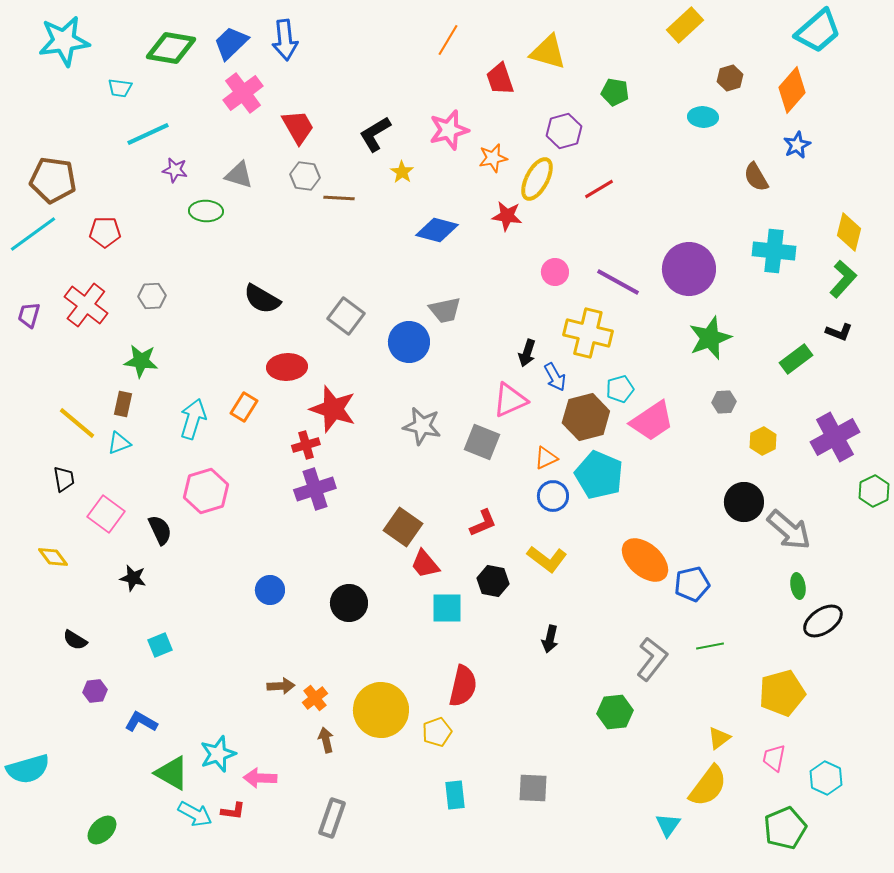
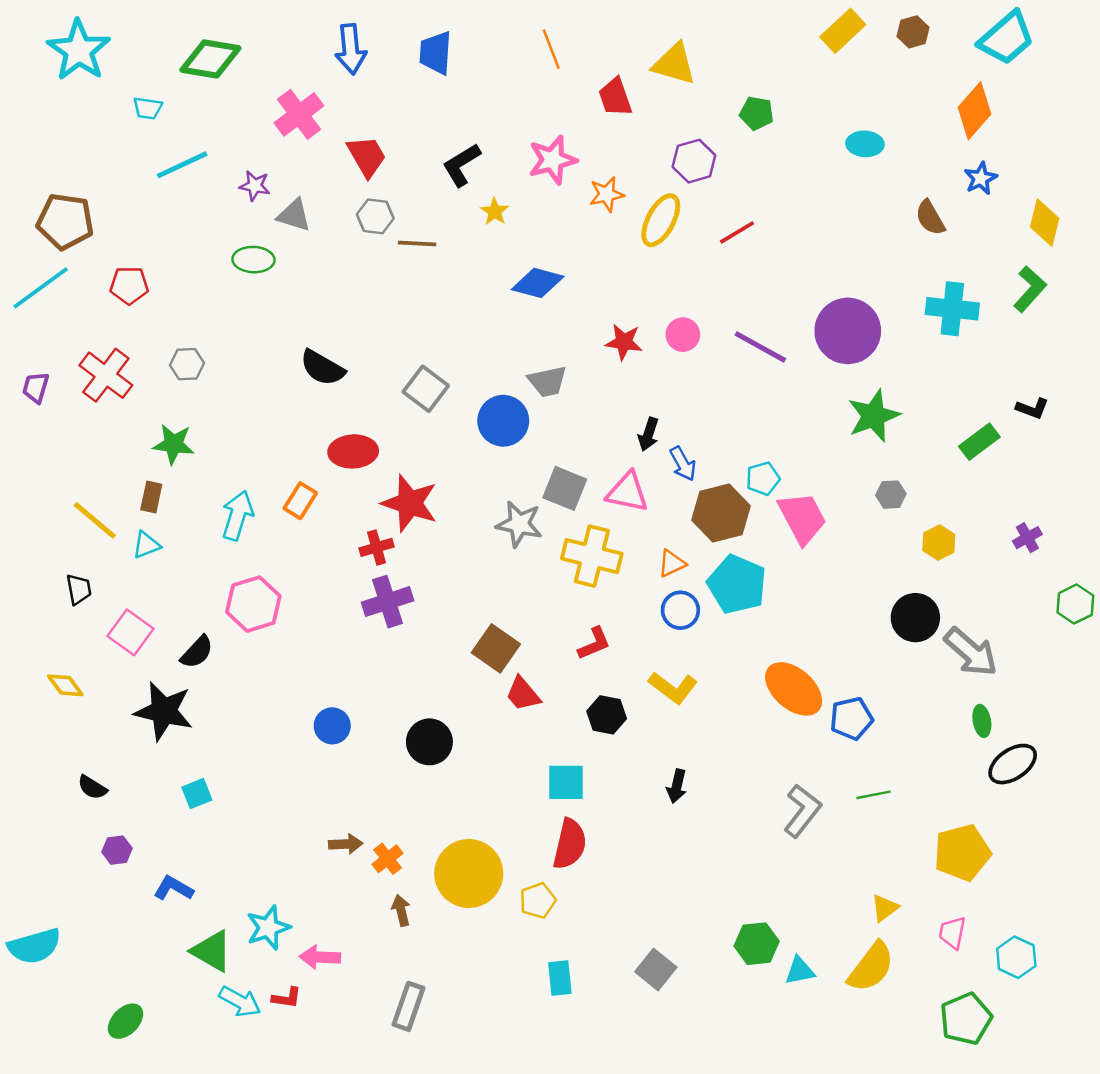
orange line: (448, 40) -> (551, 49), turned -52
cyan star: (64, 41) -> (79, 50), turned -30
blue trapezoid: (231, 43) -> (436, 53), moved, turned -42
brown hexagon: (730, 78) -> (913, 32), moved
purple star: (175, 170) -> (255, 186), moved
red star: (507, 216) -> (624, 342), moved
yellow diamond: (849, 232) -> (1045, 223), moved
green L-shape: (843, 279) -> (1030, 289), moved
yellow cross: (588, 333) -> (592, 556), moved
pink triangle: (510, 400) -> (628, 492), turned 36
pink trapezoid: (652, 421) -> (802, 518), turned -84
purple cross: (835, 437) -> (1027, 538), size x0.5
gray square: (482, 442) -> (565, 488), moved
black semicircle: (160, 530) -> (197, 652), turned 68
black star: (133, 578) -> (164, 711), size x1.8
cyan square: (447, 608) -> (566, 782), moved
green hexagon: (615, 712) -> (757, 944), moved
gray square: (533, 788) -> (656, 969), turned 36
cyan triangle: (668, 825) -> (800, 971), moved, turned 44

